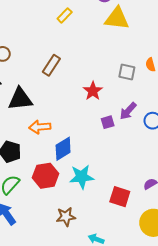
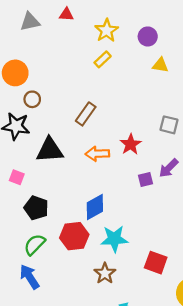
yellow triangle: (117, 18) -> (160, 65), size x0.6
orange arrow: (40, 127) -> (97, 154), moved
brown star: (66, 217) -> (105, 273), moved, turned -30

